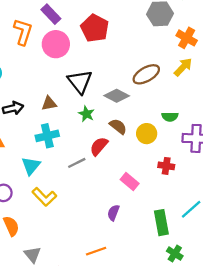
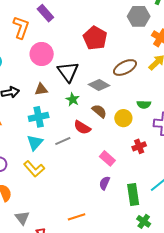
red pentagon: (95, 28) -> (95, 38), moved
pink circle: (56, 44) -> (42, 54), moved
red semicircle: (99, 146) -> (82, 127), turned -102
cyan triangle: (31, 166) -> (35, 143), moved
red cross: (166, 166) -> (139, 146), turned -32
purple semicircle: (113, 213) -> (104, 183), moved

